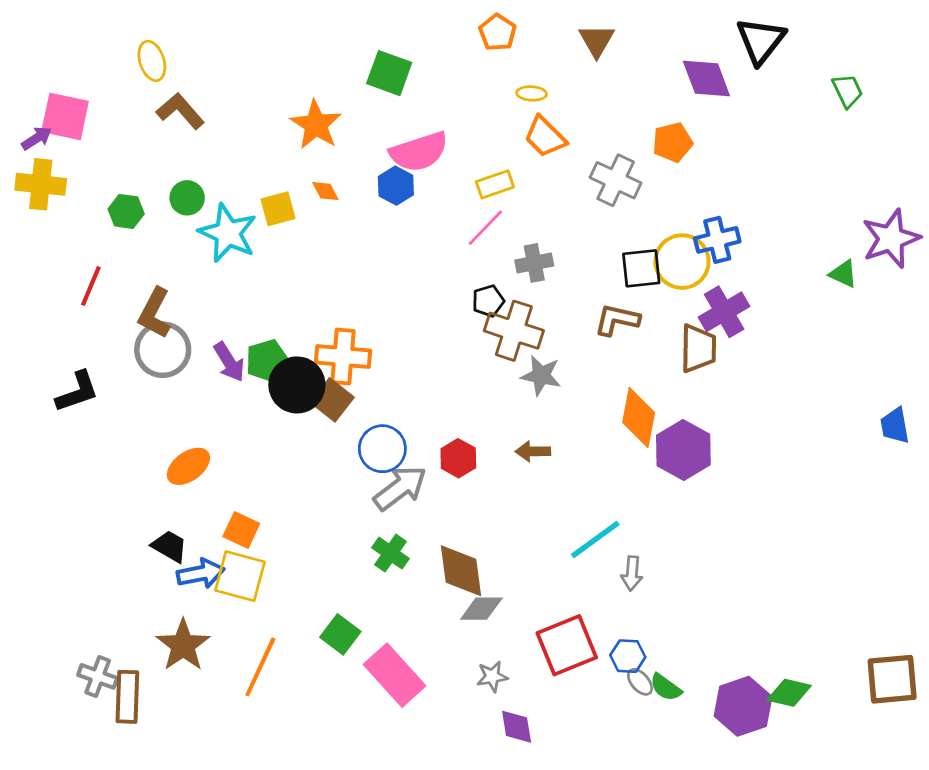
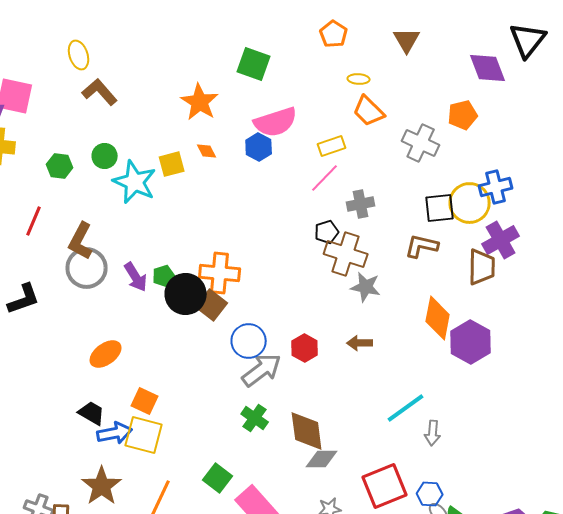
green pentagon: (267, 361) -> (164, 276), size x0.7

